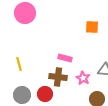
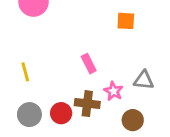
pink rectangle: (65, 58) -> (89, 64), turned 48
brown cross: (58, 77) -> (87, 104), moved

